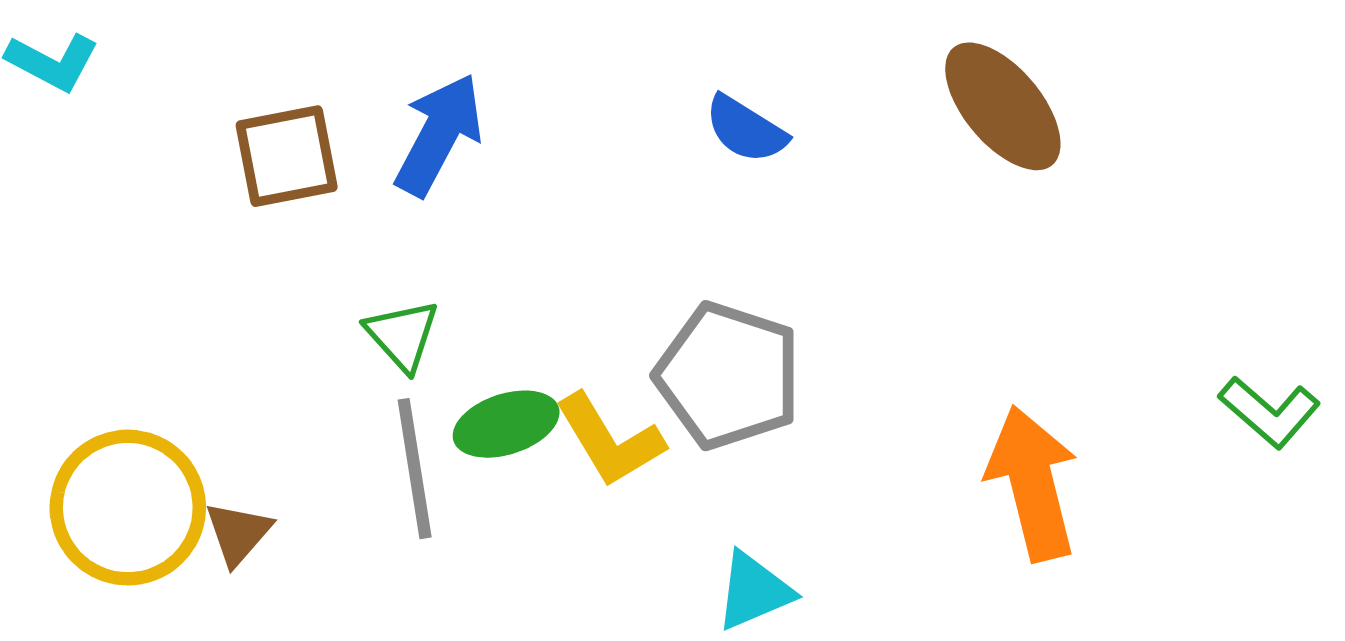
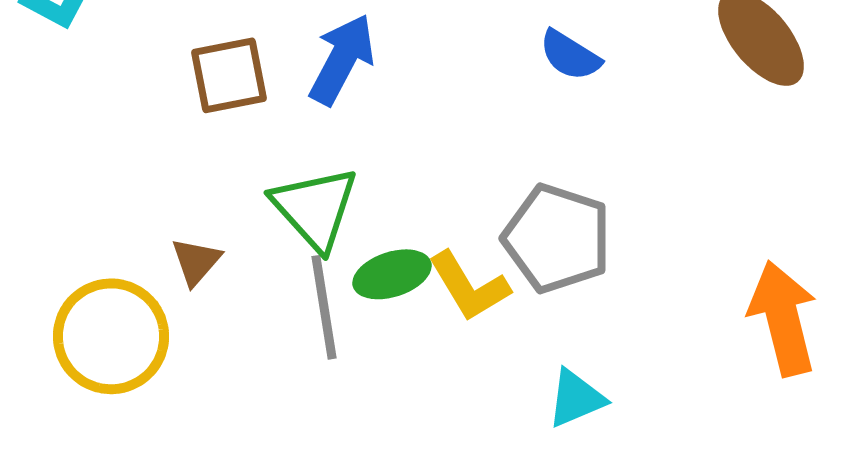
green triangle: (402, 335) -> (315, 208), size x1.6
brown triangle: (238, 533) -> (196, 261), moved

